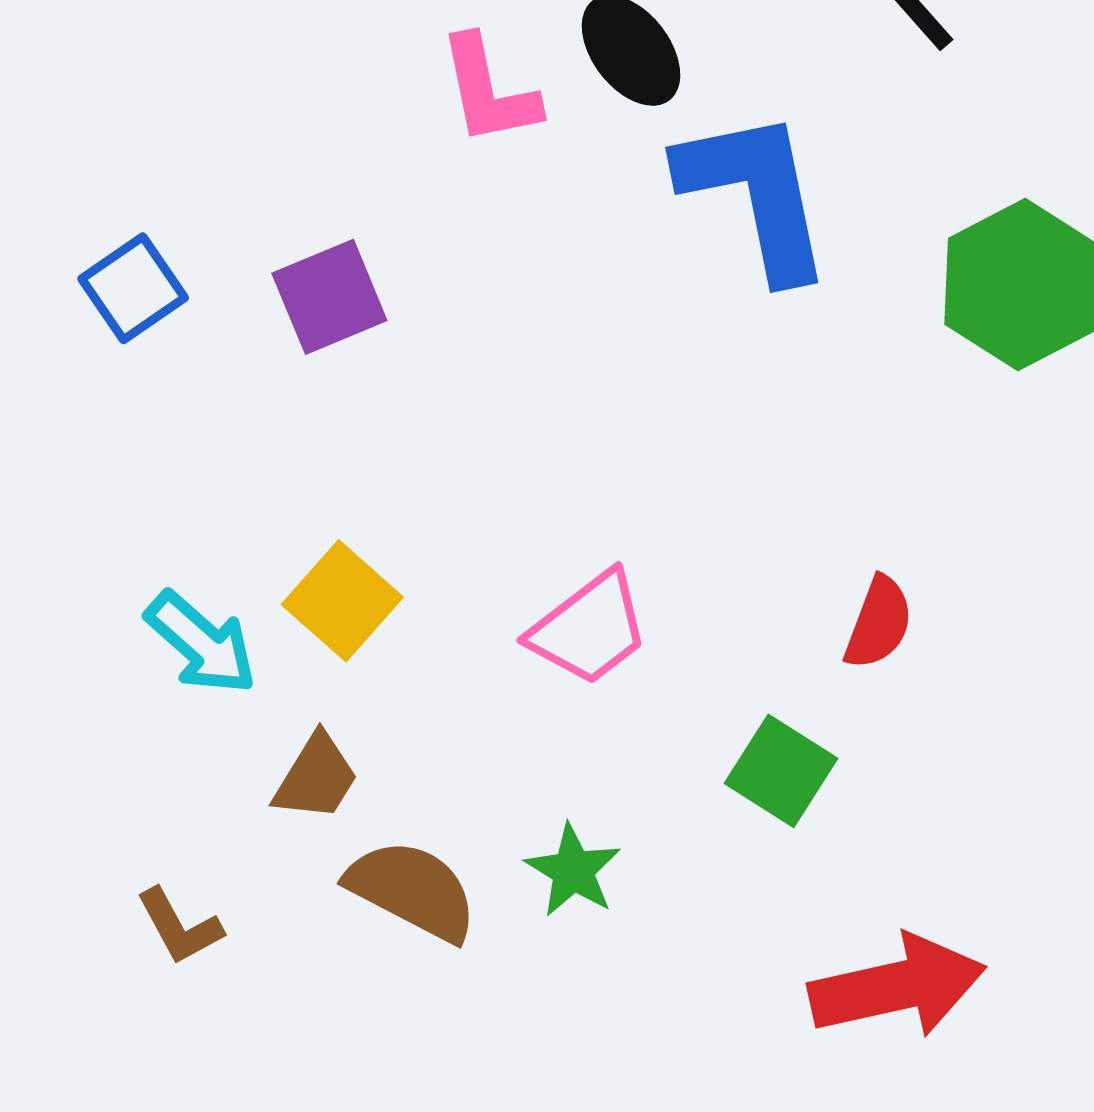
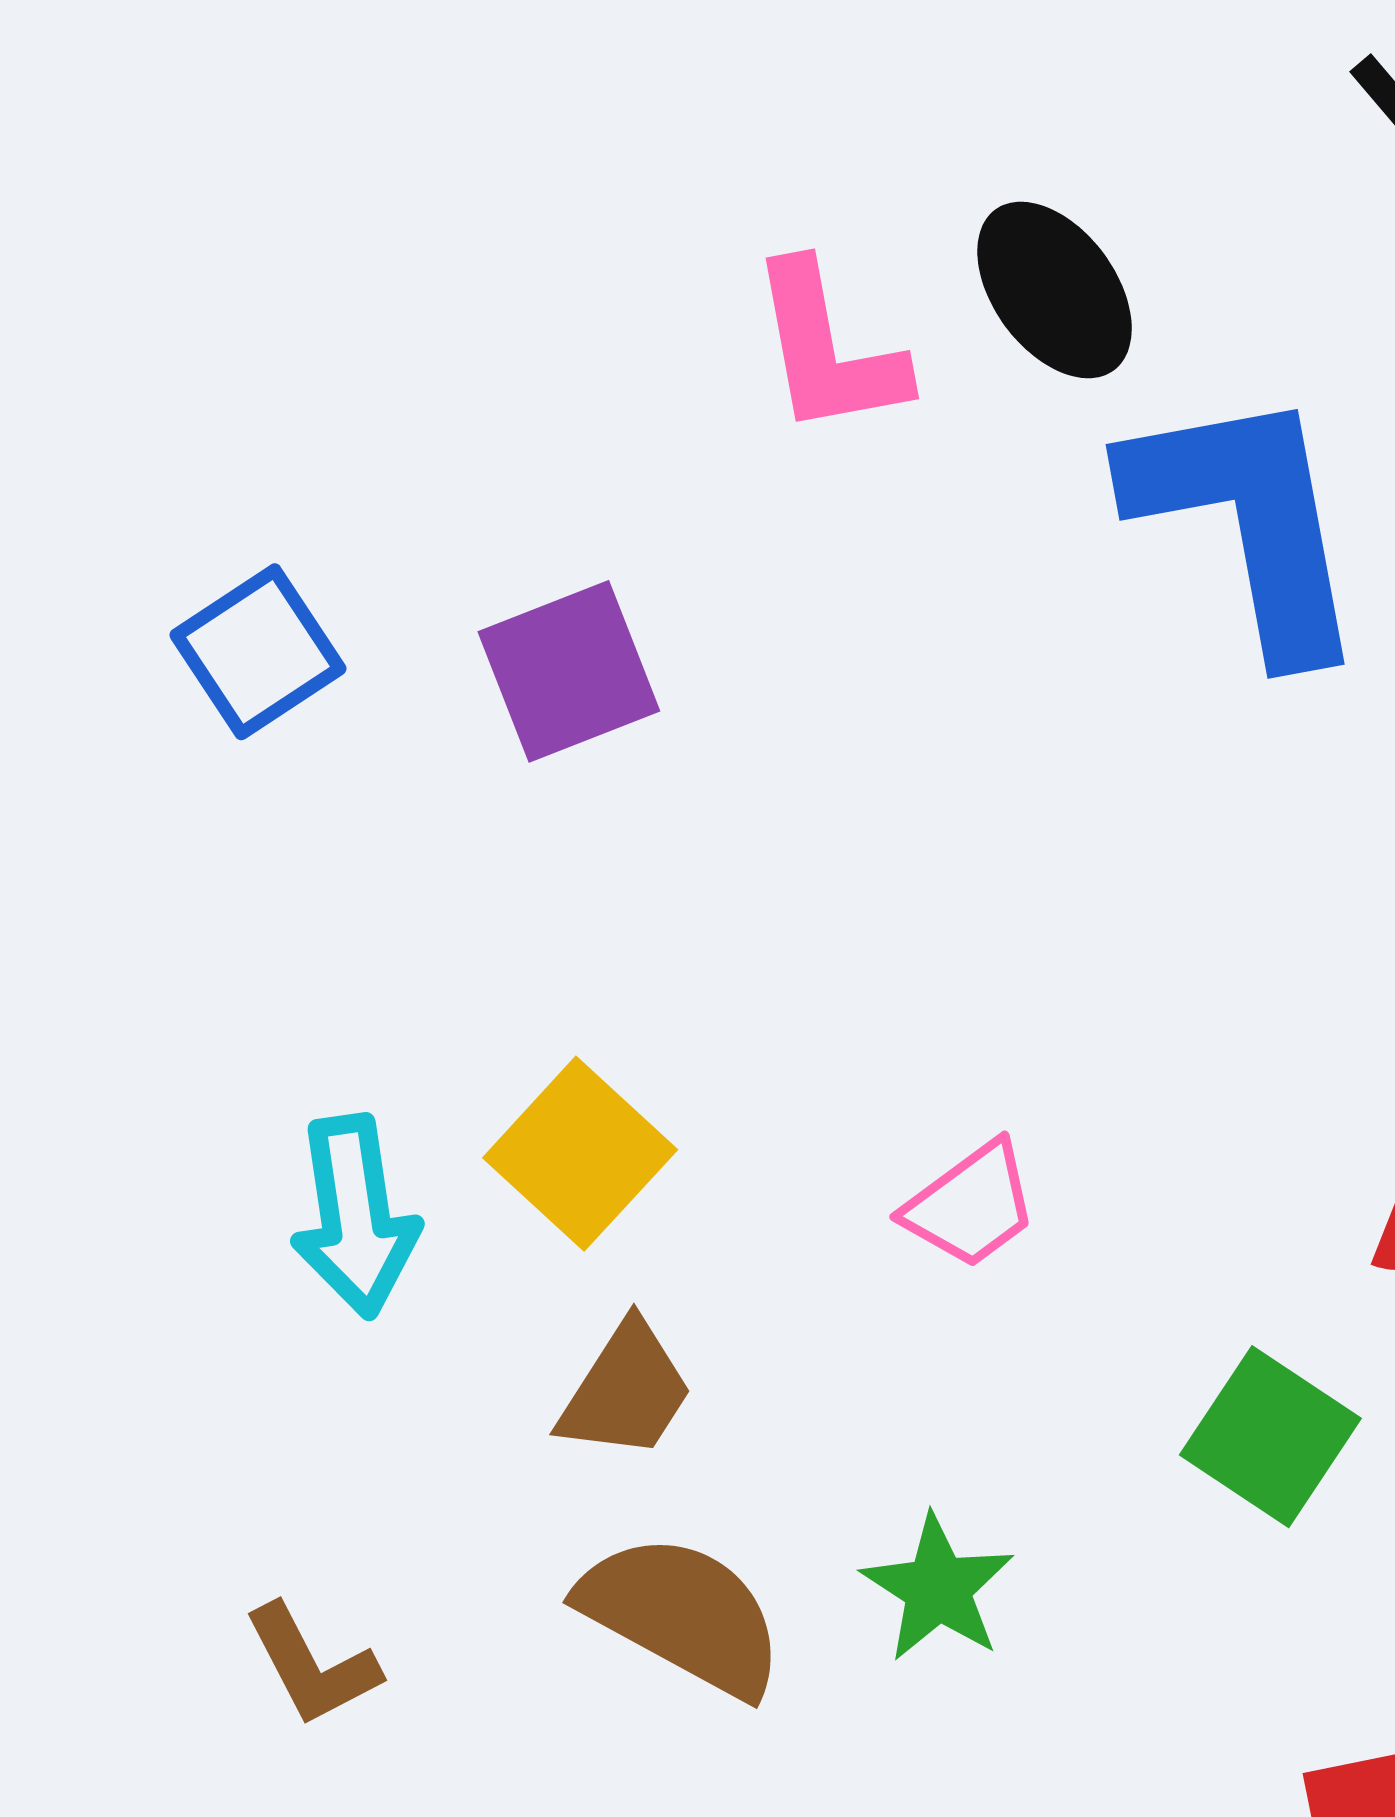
pink trapezoid: (589, 629) -> (971, 1205), size x0.7
cyan arrow: (201, 643) -> (355, 1216), turned 39
brown trapezoid: (316, 777) -> (626, 1391), moved

